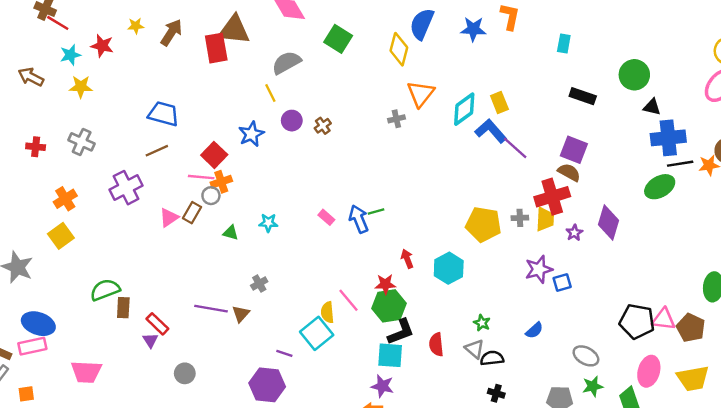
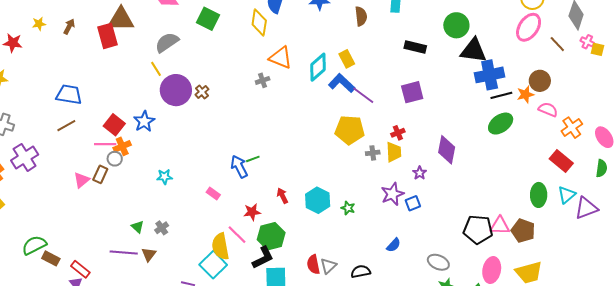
brown arrow: (171, 32) -> (69, 26), size x0.7
orange triangle: (421, 94) -> (281, 58), turned -40
black triangle: (652, 107) -> (473, 51), size x1.8
purple circle: (292, 121) -> (176, 90), size x1.8
blue star: (251, 134) -> (144, 121), moved
purple square: (574, 150) -> (412, 92), turned -30
brown semicircle: (569, 172) -> (361, 16), moved, turned 60
green ellipse: (660, 187) -> (501, 124), moved
purple cross: (126, 188) -> (25, 157), moved
red cross: (552, 197) -> (398, 133), size x0.5
pink rectangle: (326, 217) -> (213, 194), moved
yellow pentagon: (483, 224) -> (350, 130), moved
green triangle: (231, 233) -> (138, 227), moved, turned 32
purple star: (574, 233) -> (420, 173), moved
red star: (385, 284) -> (252, 212), moved
brown rectangle: (123, 308) -> (51, 258), turned -60
yellow semicircle: (327, 312) -> (220, 246), size x1.5
green star: (482, 323) -> (348, 208), moved
black L-shape: (401, 332) -> (263, 258), moved
gray triangle: (475, 349) -> (328, 266), moved, turned 42

